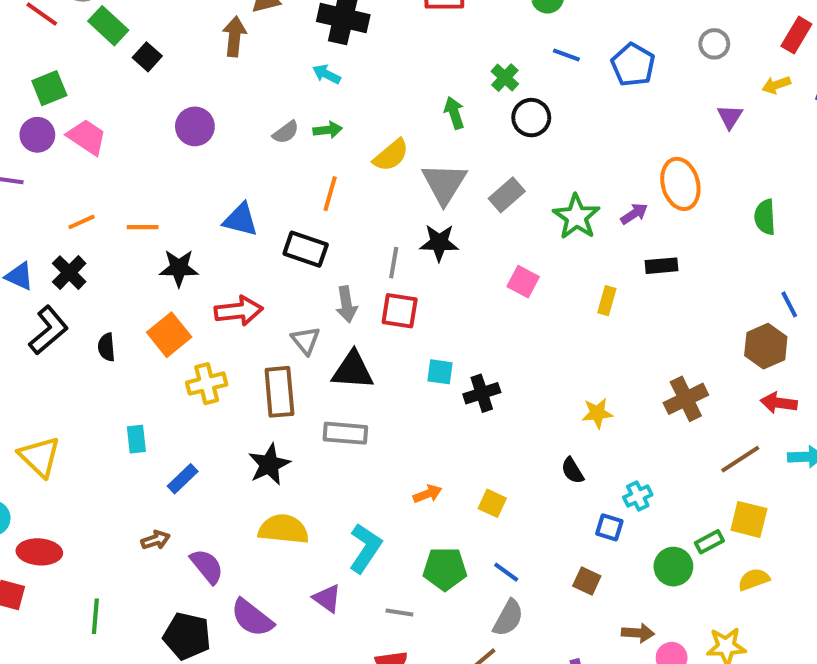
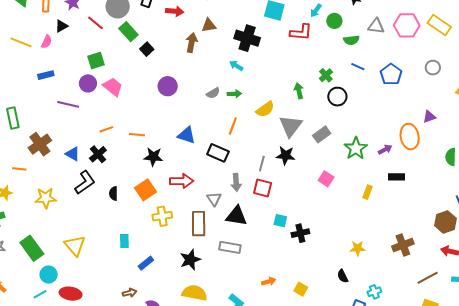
purple triangle: (730, 117) -> (429, 117), moved, turned 32

